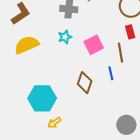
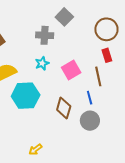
cyan hexagon: (42, 98) -> (26, 96), moved
gray circle: (126, 125) -> (90, 121), moved

